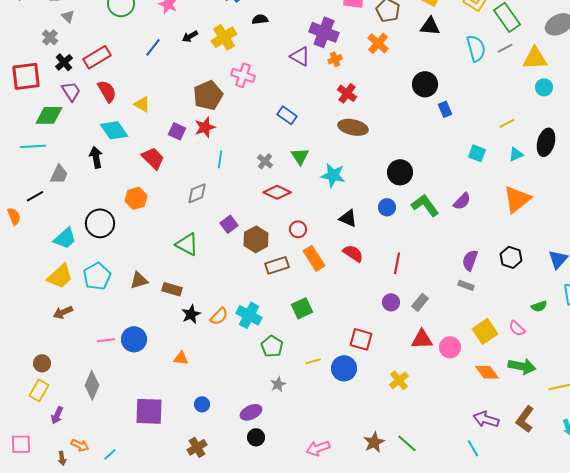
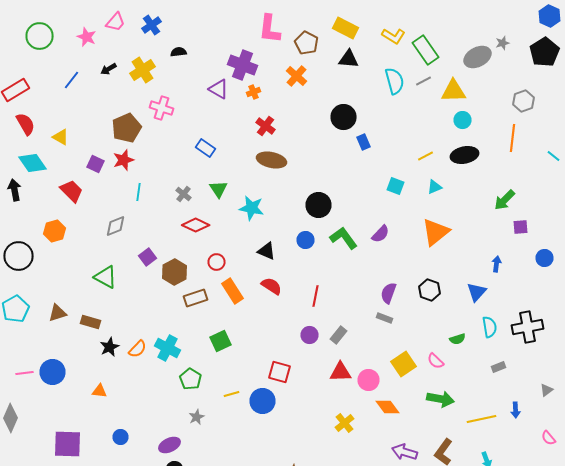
black ellipse: (546, 142) -> (464, 155), moved, turned 64
orange diamond: (487, 372) -> (388, 407), moved
yellow cross: (399, 380) -> (344, 423), moved

